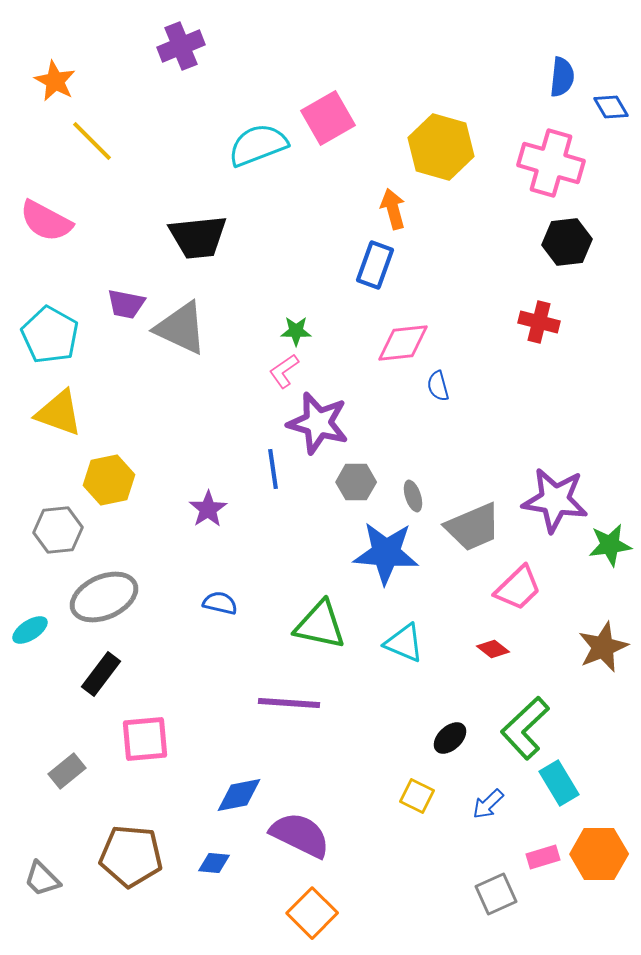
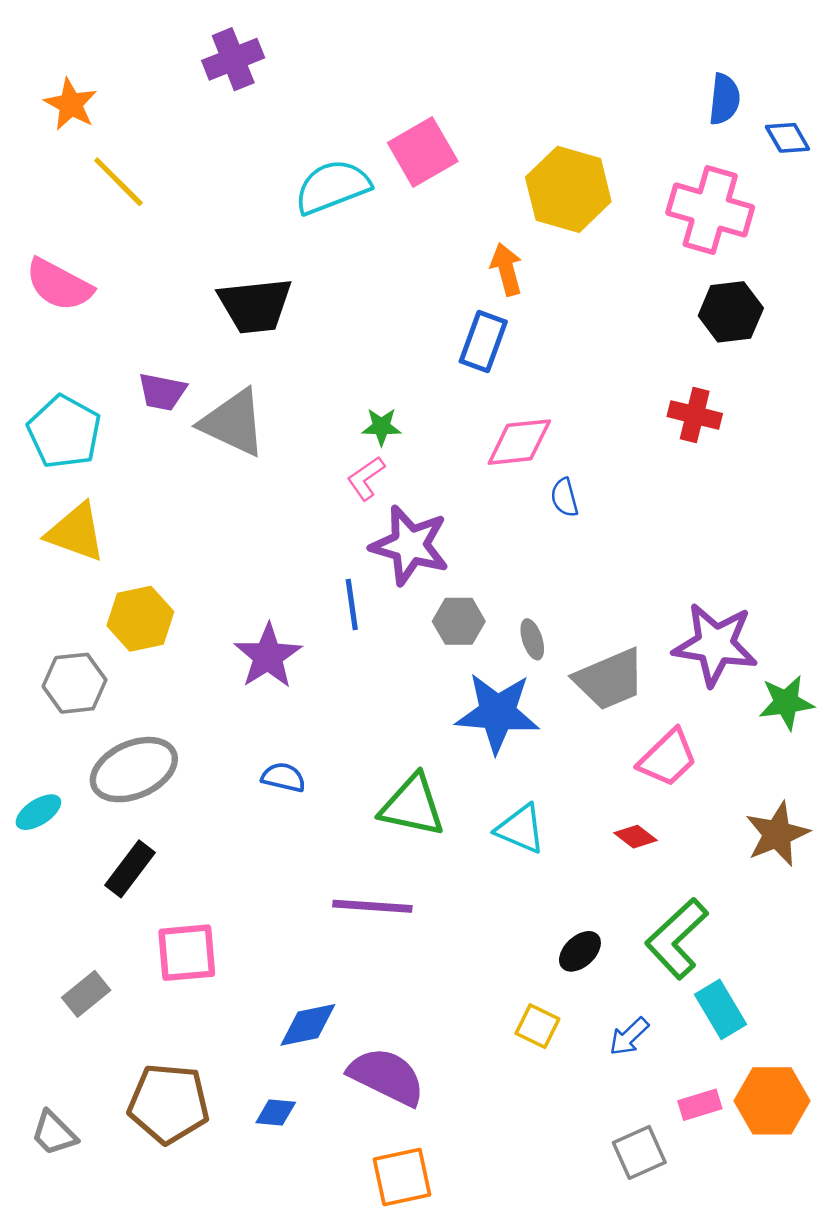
purple star: (208, 509) -> (268, 656), size x1.4
orange square: (312, 913) -> (402, 1177), turned 33

